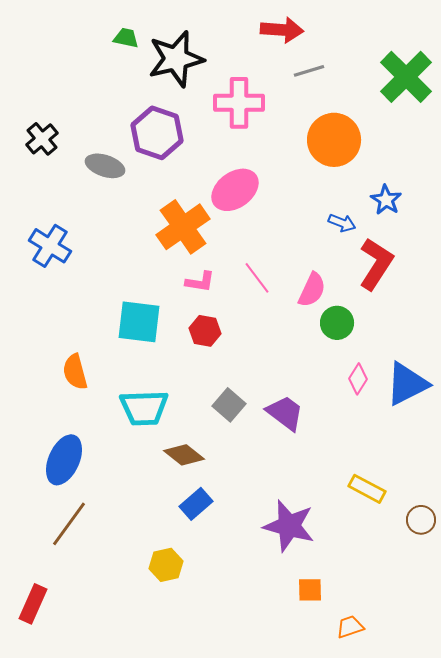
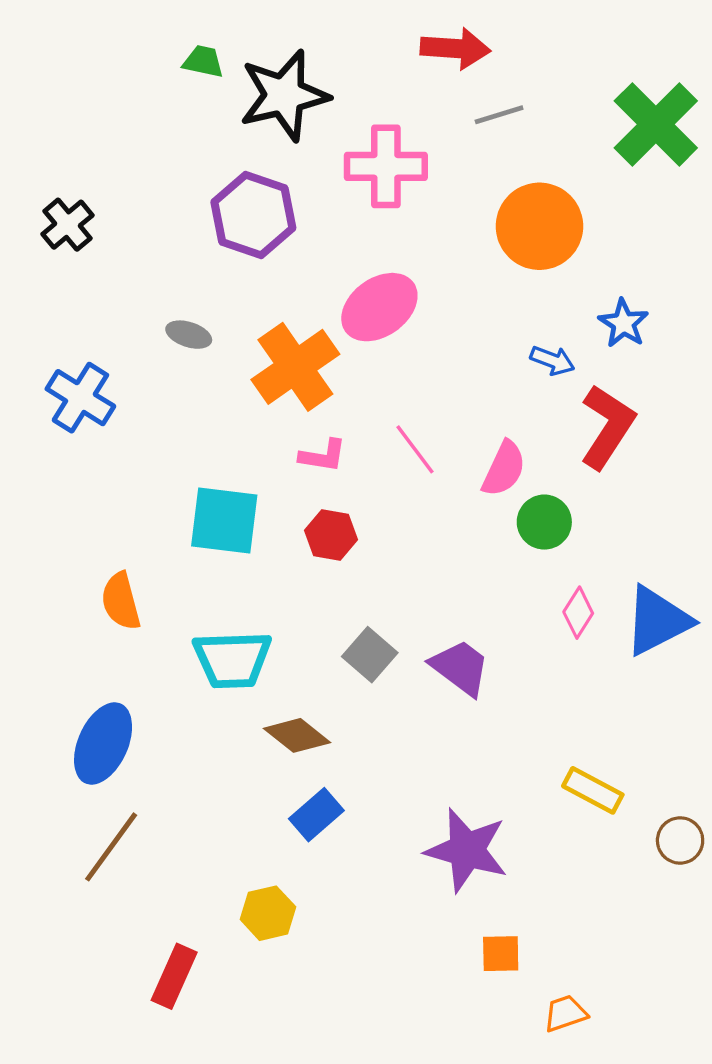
gray ellipse: (105, 166) -> (189, 335), moved, size x0.7
red rectangle: (33, 604) -> (174, 976), moved

